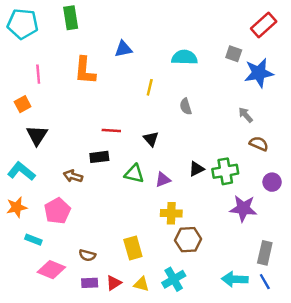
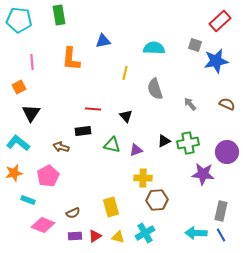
gray semicircle: (186, 107) -> (155, 89), size x1.5
gray arrow: (246, 115) -> (190, 104), moved
brown semicircle: (259, 144) -> (227, 104), moved
purple circle: (272, 182) -> (227, 152), size x1.5
brown semicircle: (87, 255) -> (73, 213), turned -40

